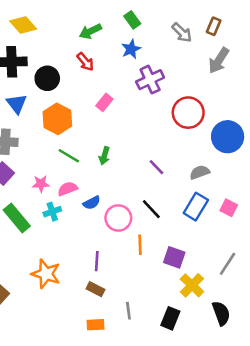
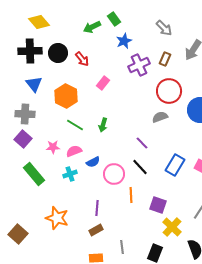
green rectangle: (132, 20) -> (114, 19), moved
brown rectangle: (214, 26) -> (165, 59), moved
red arrow: (85, 62) -> (82, 59), moved
black circle: (47, 78) -> (58, 53), moved
purple line: (156, 167) -> (142, 143), moved
gray semicircle: (200, 172) -> (160, 117), moved
cyan cross: (52, 212) -> (70, 174), moved
brown rectangle: (95, 289) -> (96, 230), turned -56

